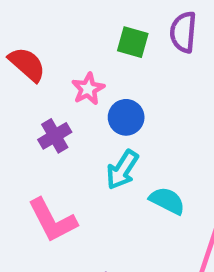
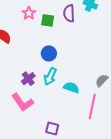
pink star: (88, 89) -> (29, 13), moved
purple cross: (55, 136) -> (28, 79), moved

